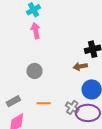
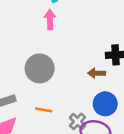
gray circle: (35, 71) -> (40, 68), size x1.5

